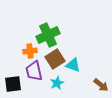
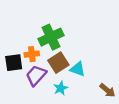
purple trapezoid: (34, 71) -> (36, 75), turned 55
black square: (13, 84) -> (14, 63), moved

